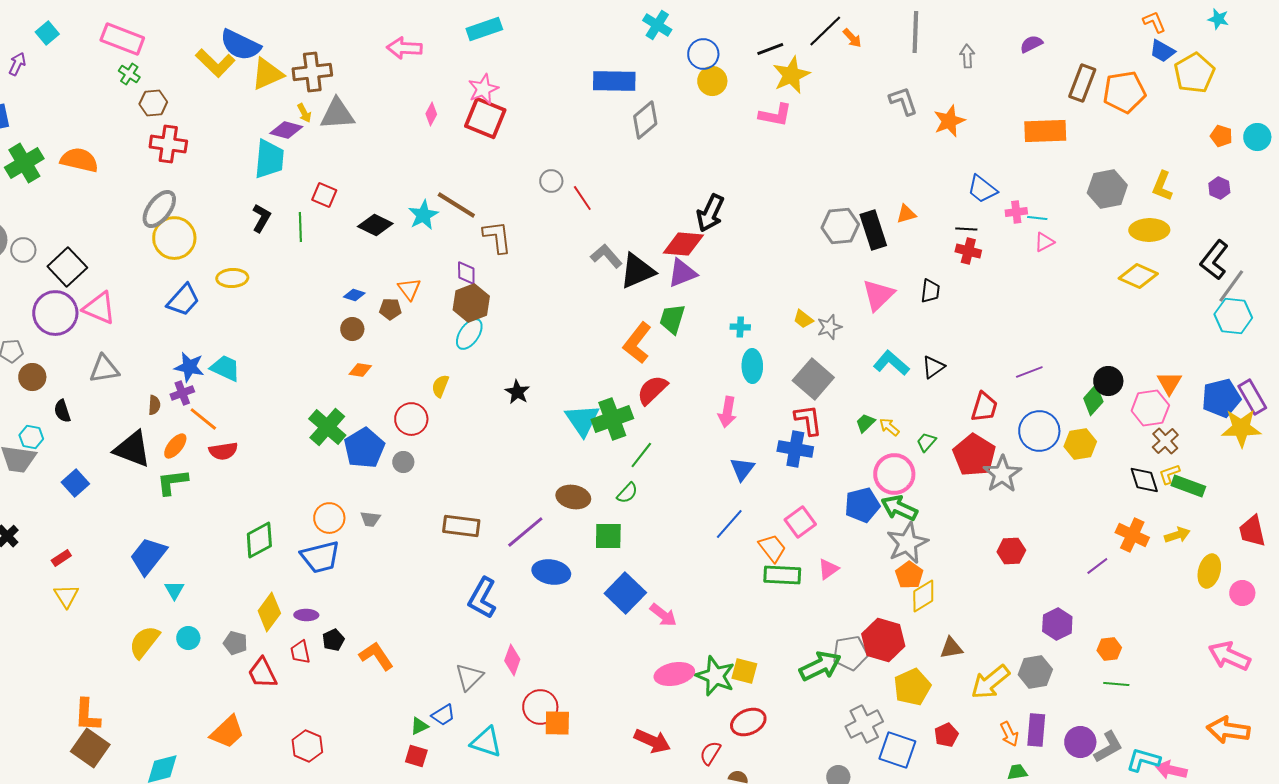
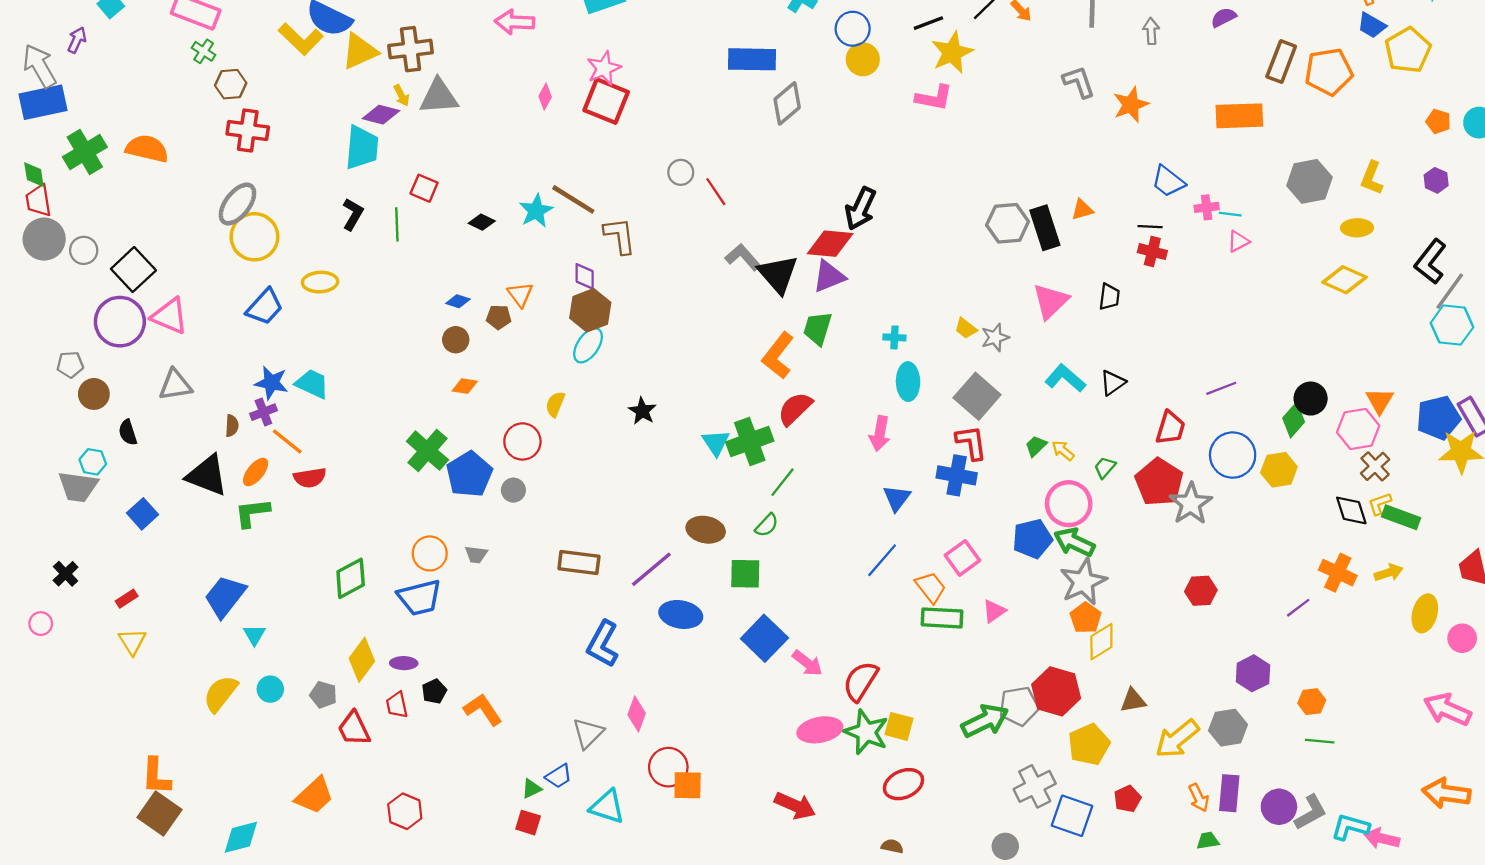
black diamond: (375, 225) -> (482, 222), size x0.7
yellow ellipse: (1149, 230) -> (1357, 228), size x0.7
black triangle: (637, 271) -> (778, 274), turned -48
cyan triangle: (582, 420) -> (716, 443), size x0.7
red semicircle: (710, 753) -> (861, 681), moved, size x1.5

